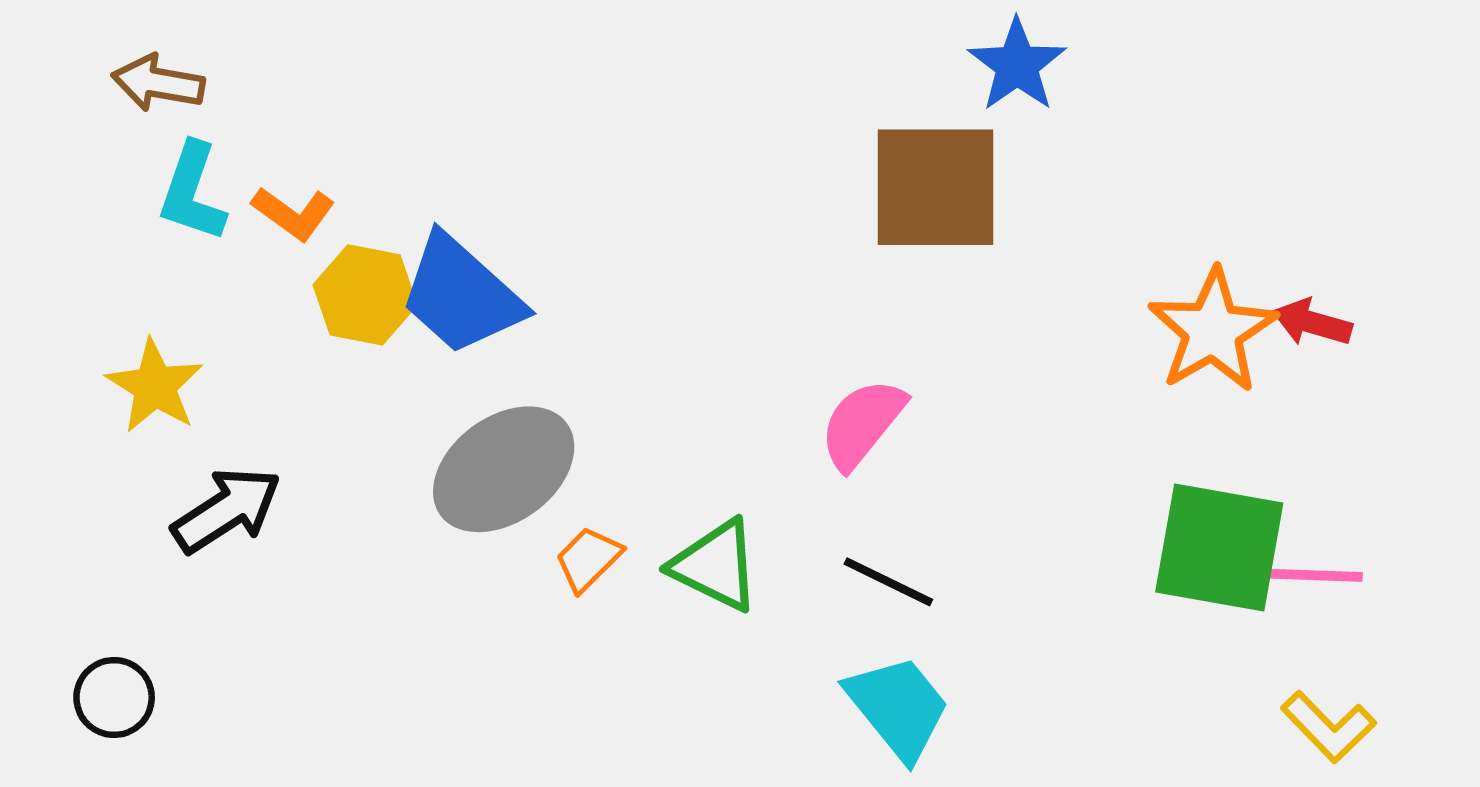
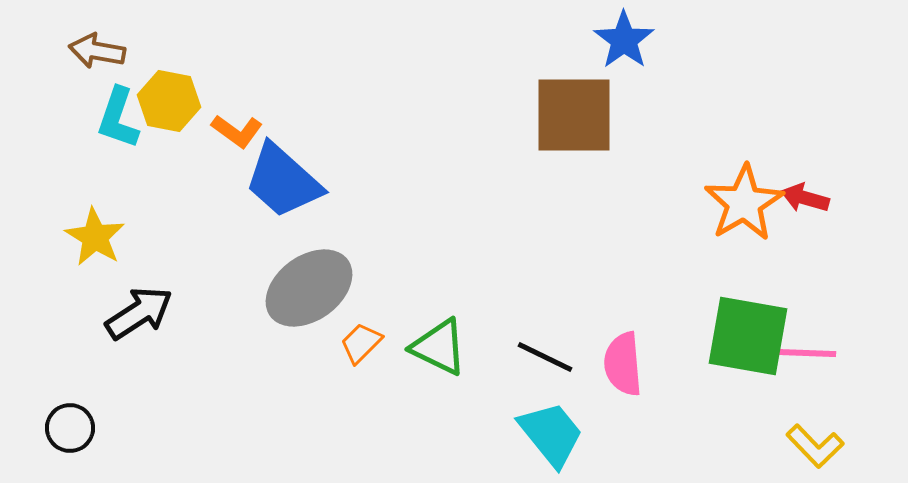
orange L-shape: (293, 213) -> (237, 131), moved
yellow hexagon: (365, 295) -> (169, 101), moved
pink semicircle: (862, 424) -> (623, 364), moved, turned -44

